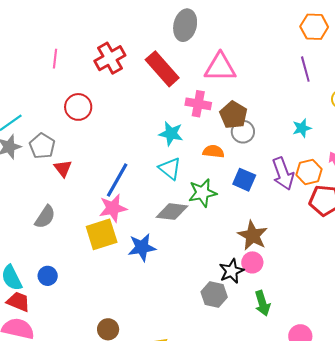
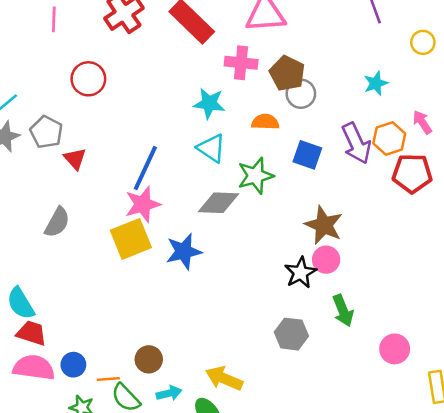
blue circle: (48, 276) -> (73, 365), moved
gray hexagon: (214, 294) -> (291, 334), moved

